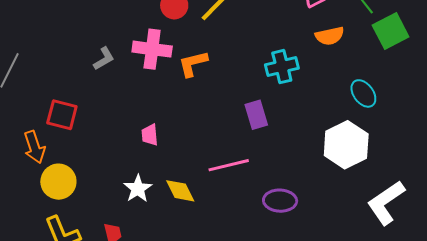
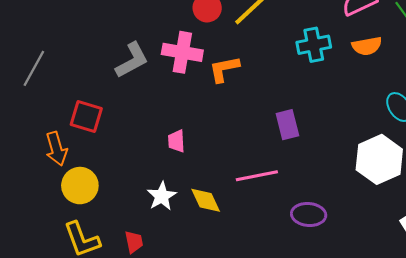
gray L-shape: (104, 59) -> (132, 60), size x1.5
cyan cross: (282, 67) -> (314, 45), moved

